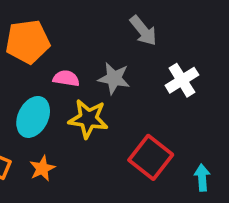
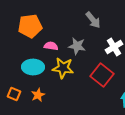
cyan ellipse: (33, 117) -> (33, 67), turned 65
red square: (151, 157) -> (102, 75), moved

